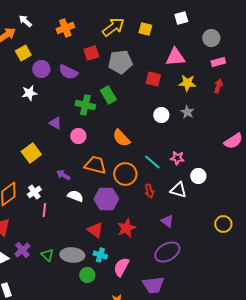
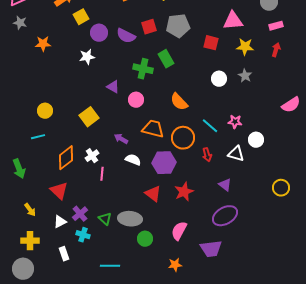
red square: (91, 53) -> (149, 27), moved
cyan cross: (100, 255) -> (83, 235), moved

